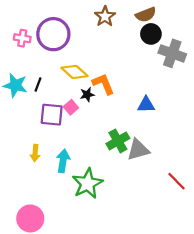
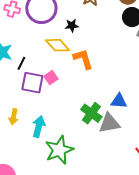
black line: (38, 84) -> (21, 63), moved
black star: (87, 95) -> (72, 26), moved
blue triangle: (146, 105) -> (119, 101), moved
green cross: (118, 141) -> (91, 113), turned -30

